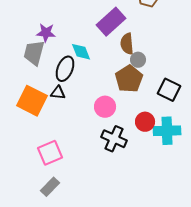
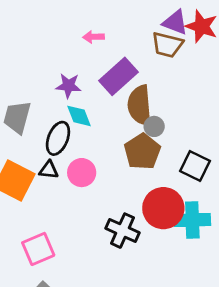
purple star: (46, 33) -> (68, 86), moved
brown semicircle: (127, 44) -> (140, 105), size x1.4
pink circle: (105, 107) -> (82, 173), moved
red circle: (145, 122) -> (163, 208), size x1.6

